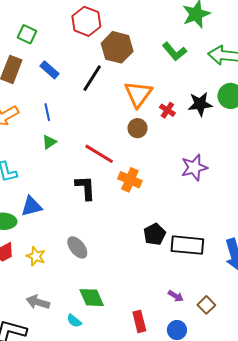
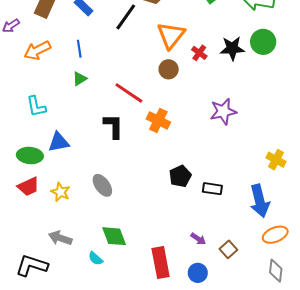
black rectangle: (187, 245) -> (212, 189), size x0.6
red rectangle: (139, 321) -> (161, 262), size x1.4

